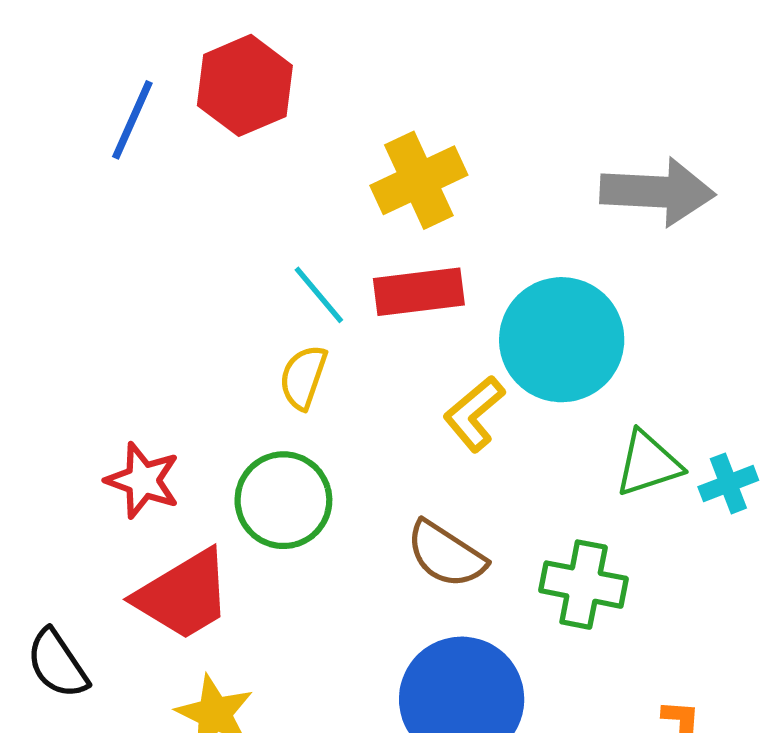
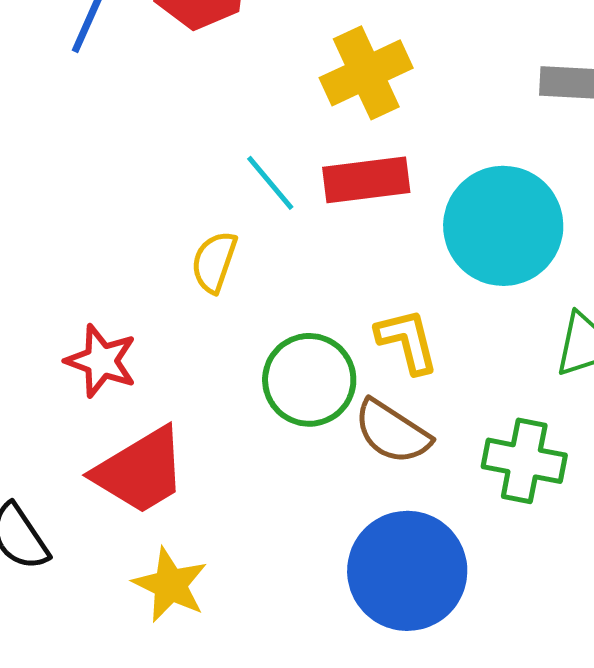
yellow semicircle: (303, 377) -> (214, 262), moved
yellow L-shape: (474, 414) -> (407, 341), moved, turned 116
green circle: (283, 500) -> (309, 380), moved

